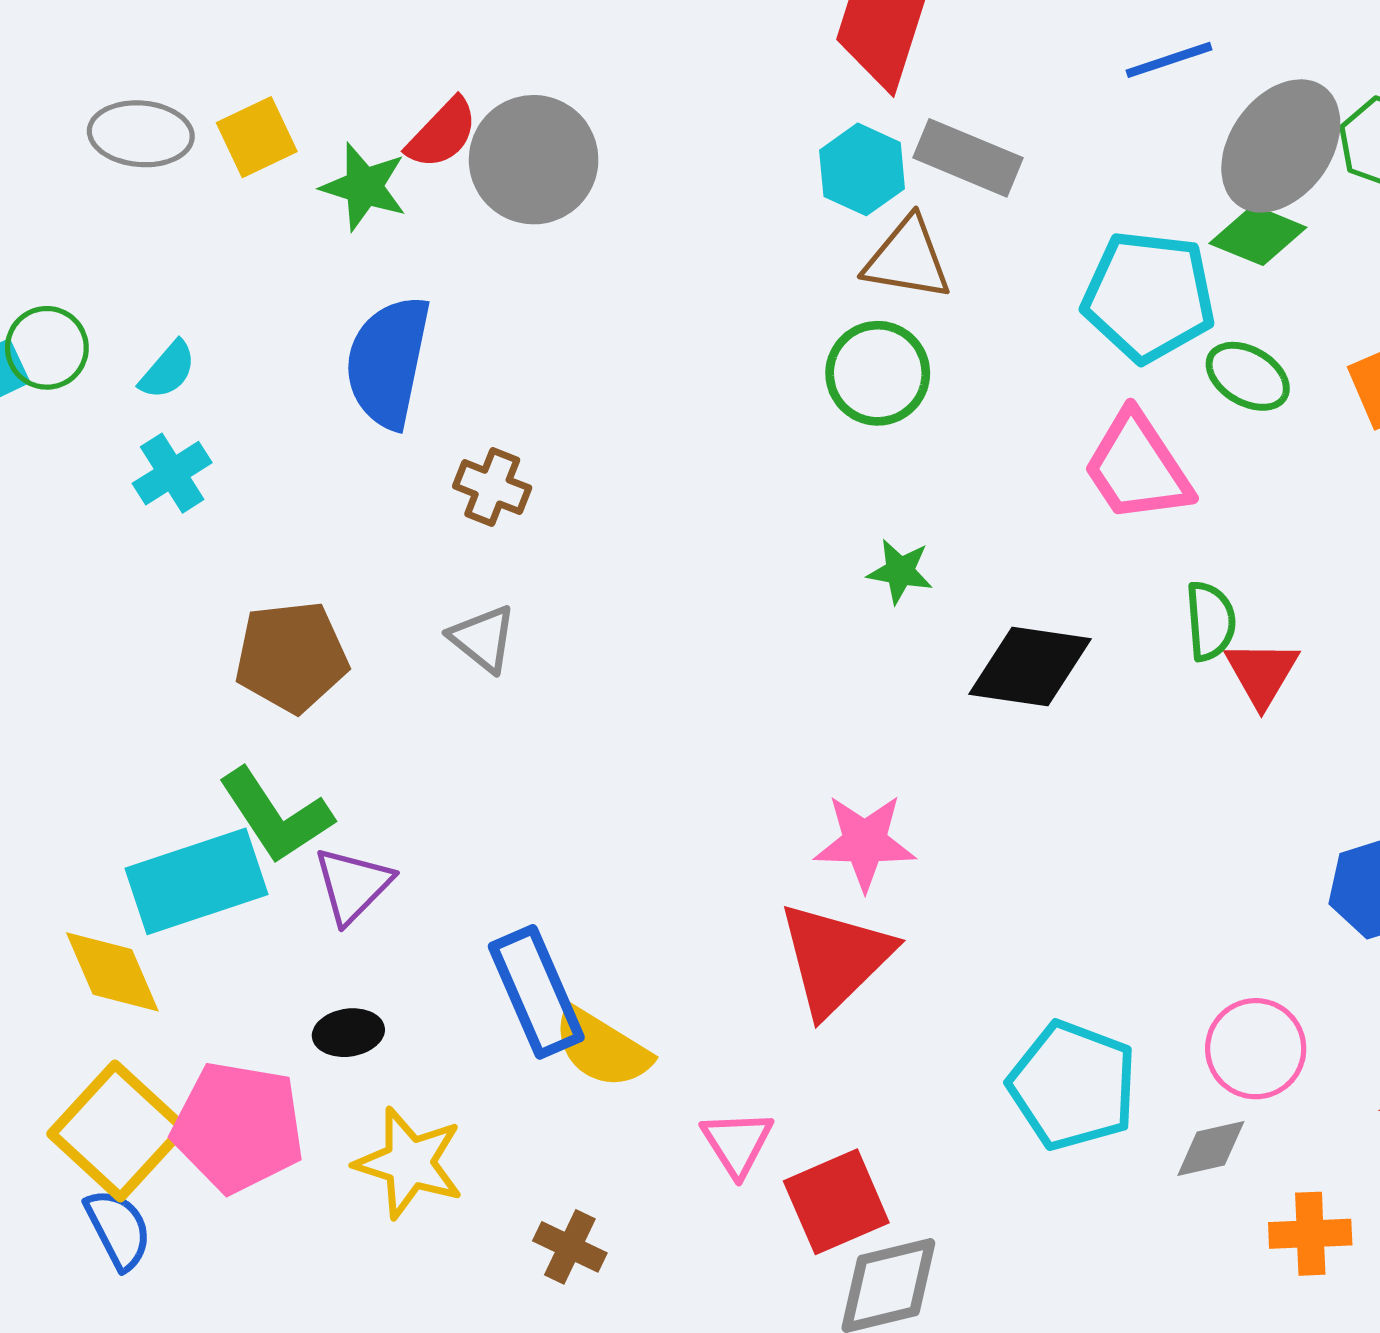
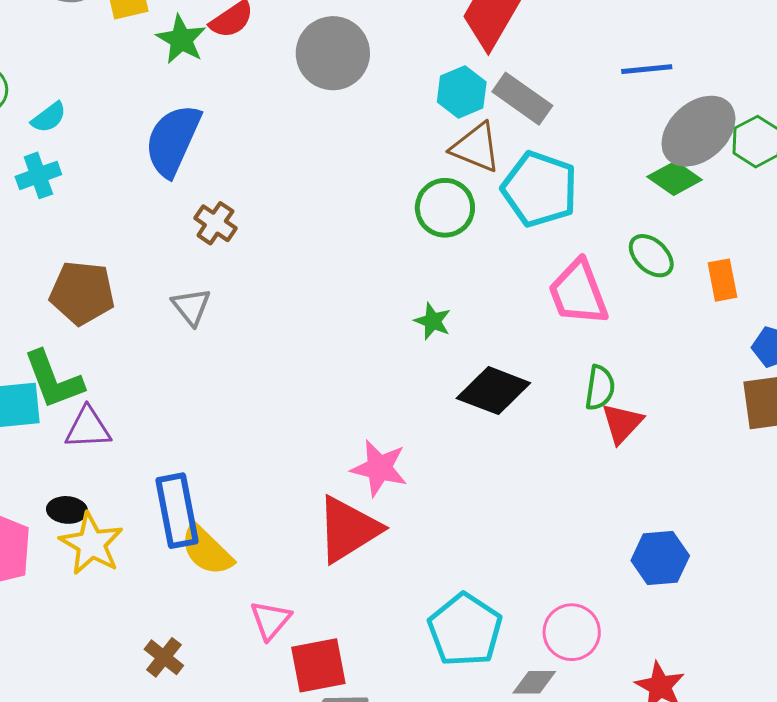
gray circle: (534, 160) -> (333, 53), moved
cyan pentagon: (1149, 296) -> (540, 189), moved
purple triangle: (353, 885) -> (88, 428), turned 30
yellow star: (409, 1163) -> (91, 544), moved

